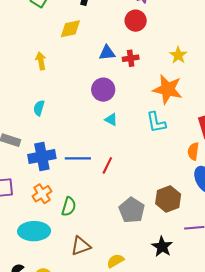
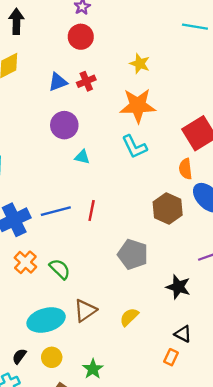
brown hexagon: (168, 199) -> (168, 209), moved
green semicircle: (69, 207) -> (60, 269), turned -48
cyan ellipse: (34, 231) -> (46, 320), moved

